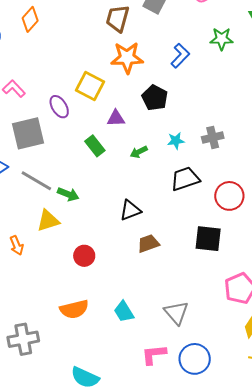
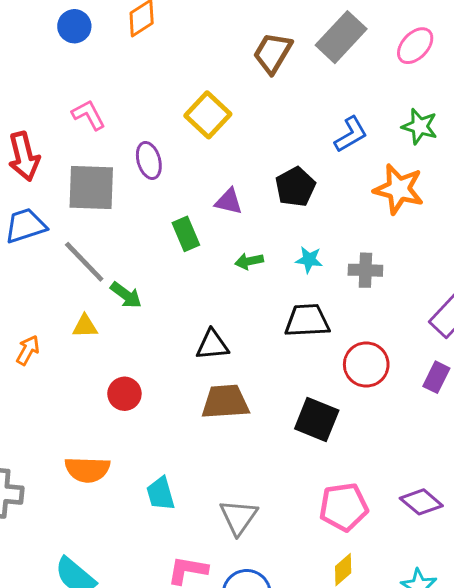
orange star: (127, 58) -> (399, 189), moved
yellow square: (90, 86) -> (208, 115), moved
yellow triangle: (48, 221) -> (85, 326), size x0.7
brown trapezoid: (148, 243) -> (225, 402), size x1.4
orange arrow: (17, 245) -> (28, 350), turned -144

